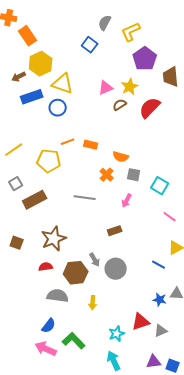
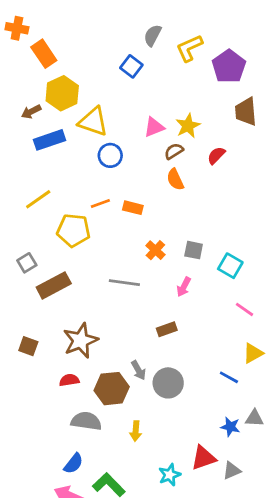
purple pentagon: (145, 59) -> (229, 66), moved
blue circle: (58, 108) -> (110, 155), moved
red semicircle: (150, 108) -> (216, 155), size x0.6
yellow line: (14, 150) -> (38, 199), moved
orange semicircle: (121, 157) -> (175, 179), moved, turned 49

